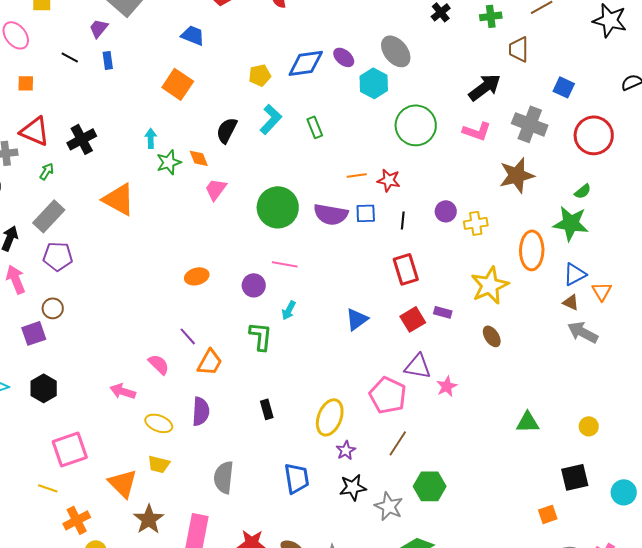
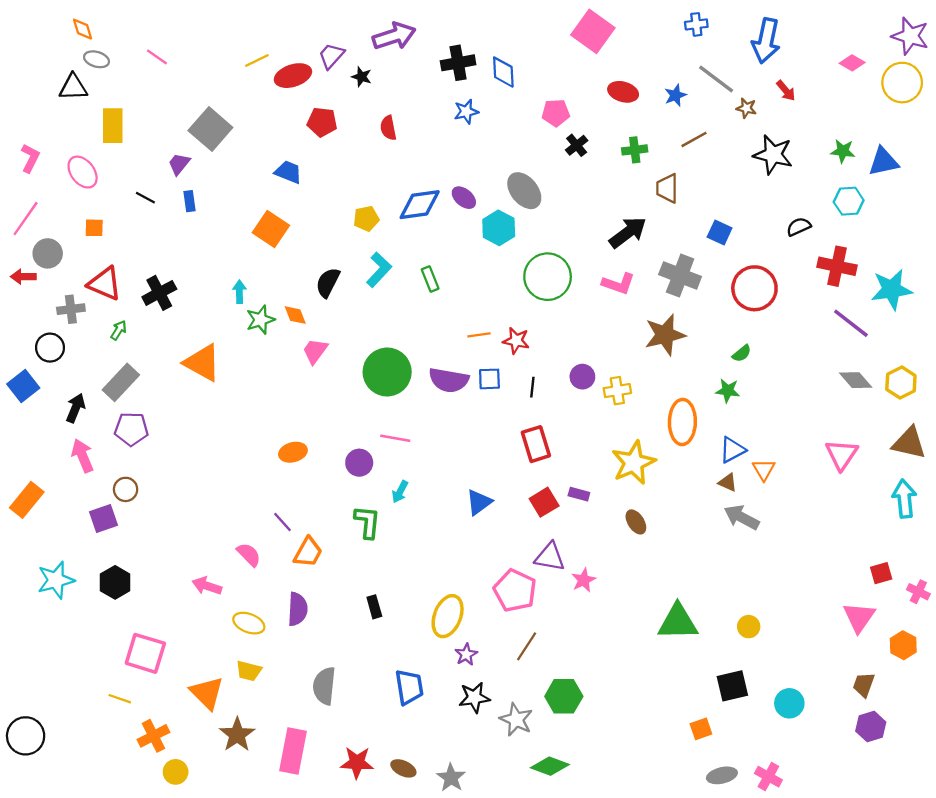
green star: (571, 223) -> (728, 391), size x0.6
green triangle: (528, 422) -> (678, 622), size x1.5
pink square: (70, 449) -> (145, 653), turned 36

